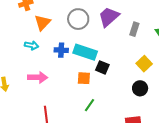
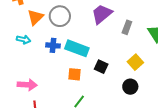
gray circle: (78, 19) -> (60, 16), moved
black square: (102, 67) -> (101, 67), moved
pink arrow: (38, 77) -> (27, 85), moved

